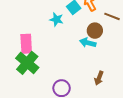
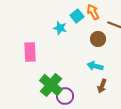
cyan arrow: (88, 43) -> (95, 66), moved
green cross: (27, 63) -> (51, 85), moved

